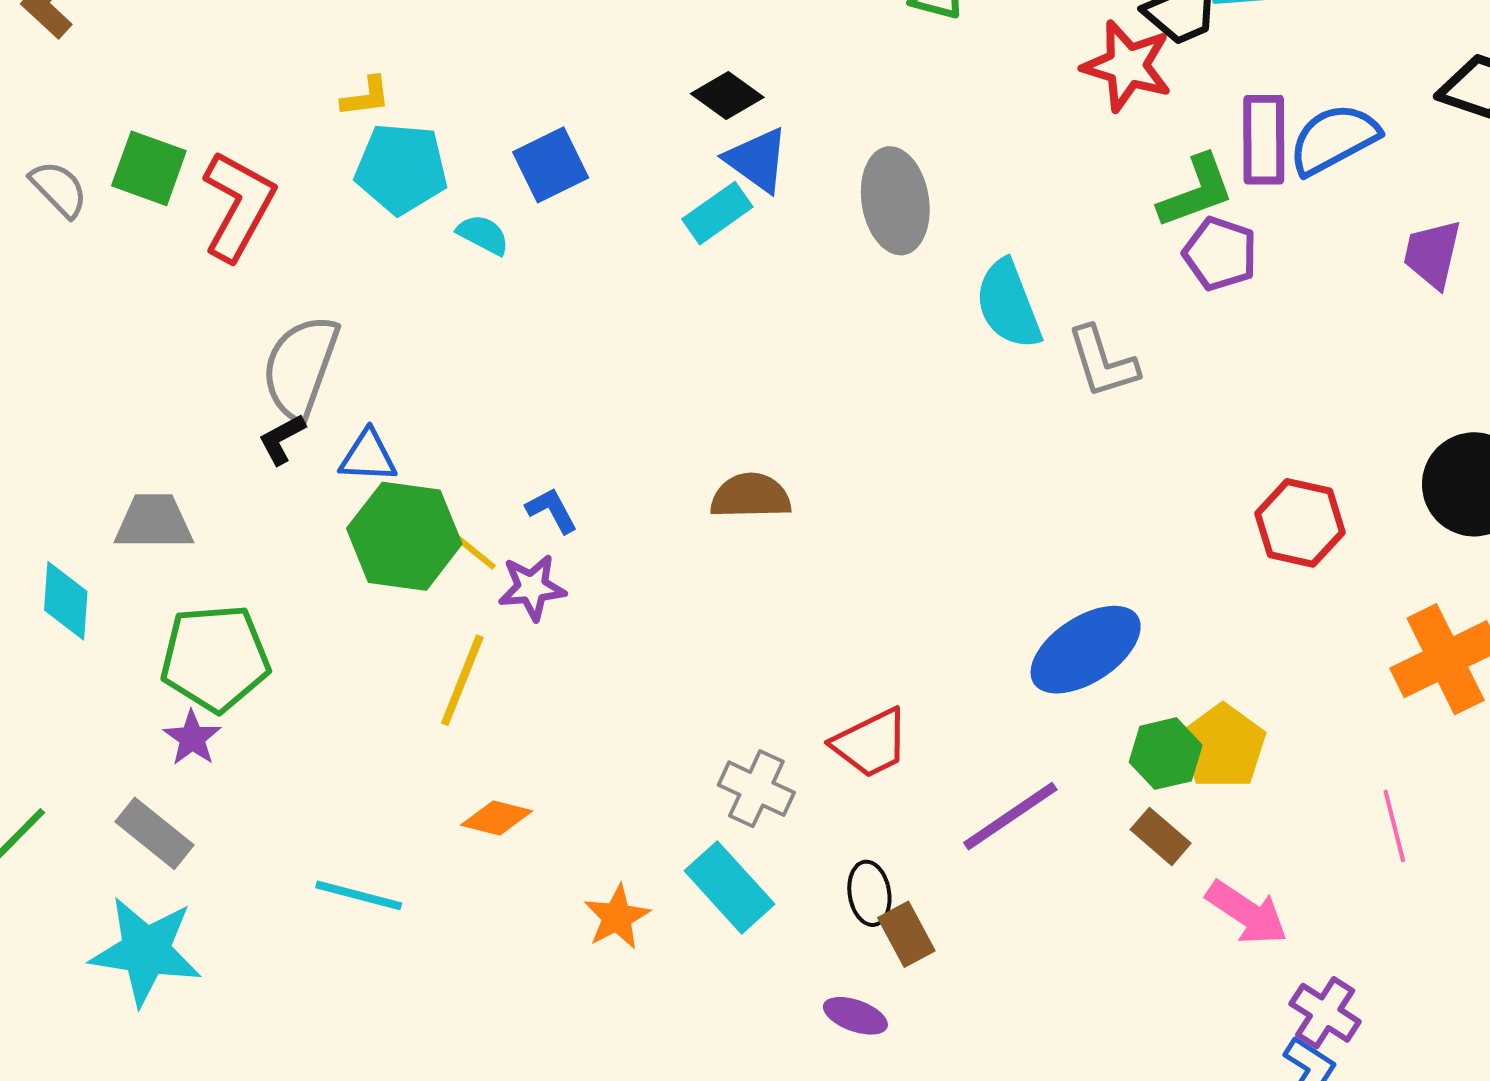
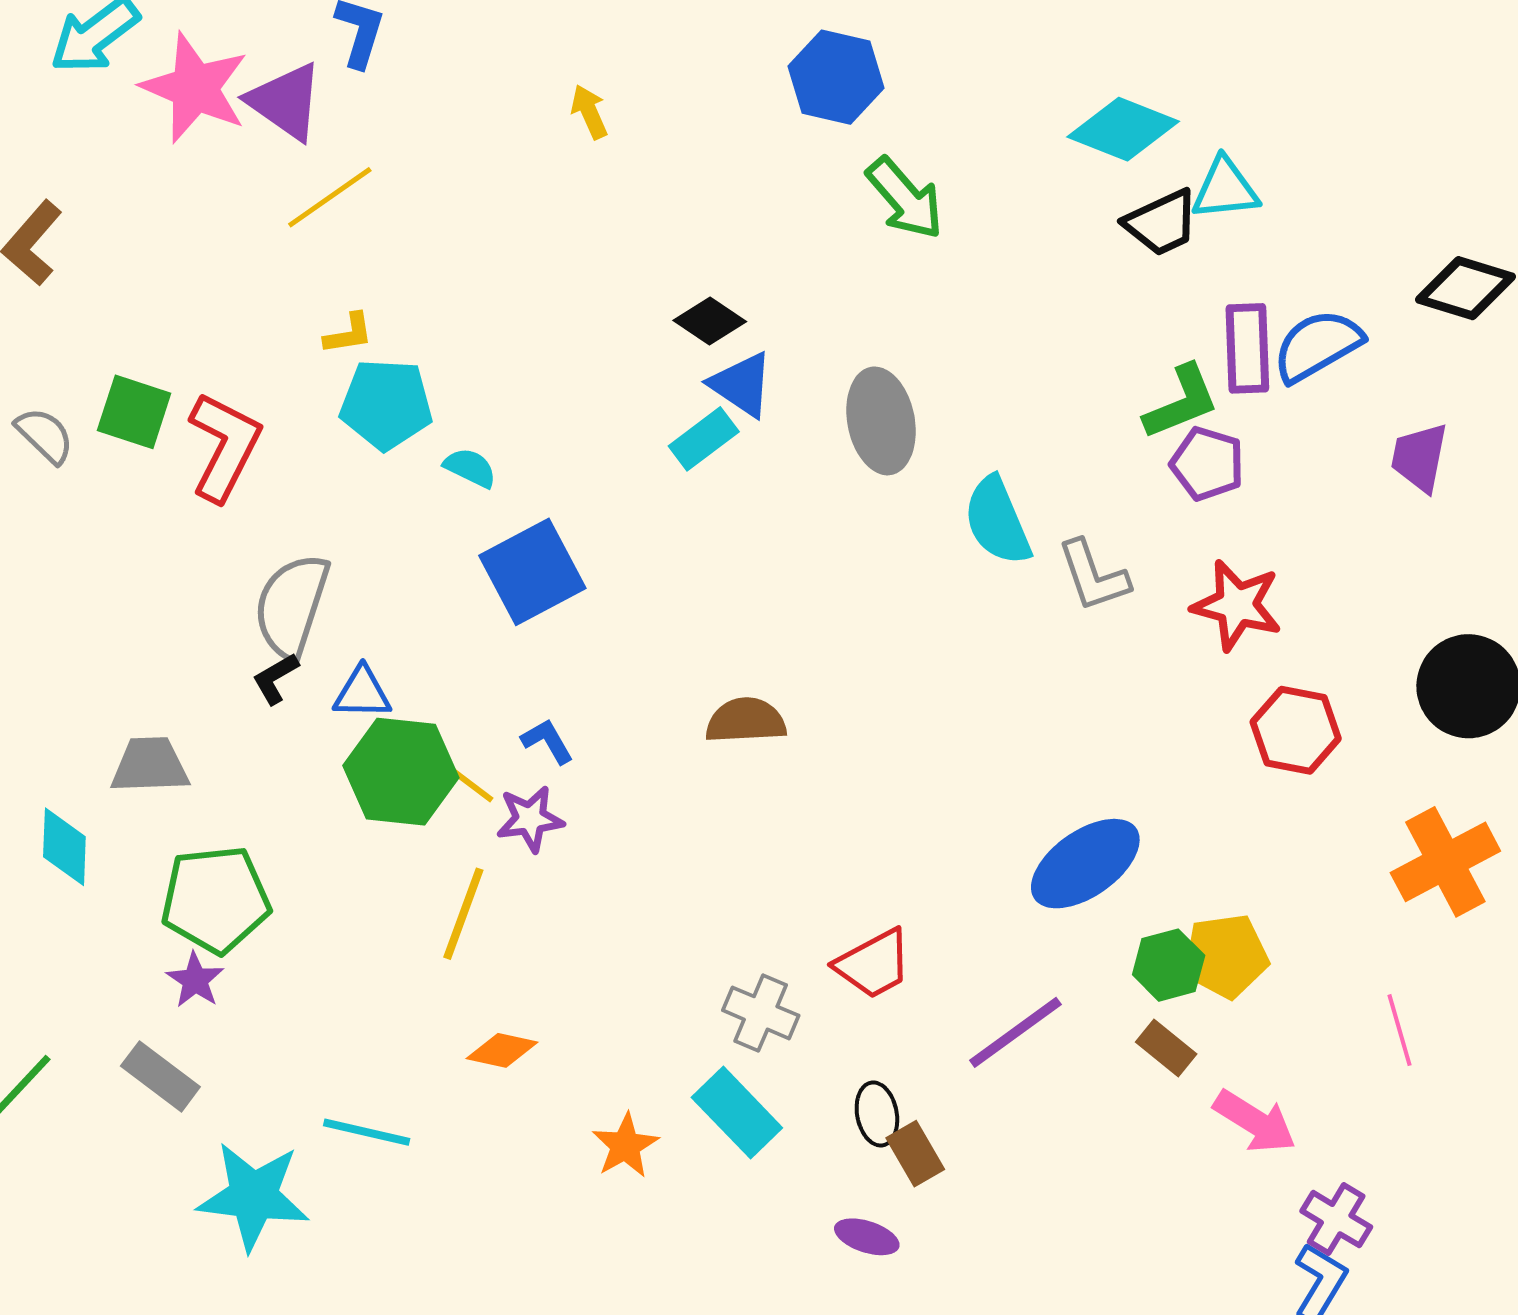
red star: (1127, 66) -> (1237, 605), moved
blue square: (551, 165) -> (532, 572), moved, size x1.4
yellow pentagon: (1223, 746) -> (1226, 956), turned 30
cyan star: (146, 951) -> (253, 1196), moved

